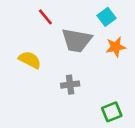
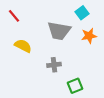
red line: (45, 17) -> (14, 16), moved
green square: (112, 112) -> (75, 86), moved

